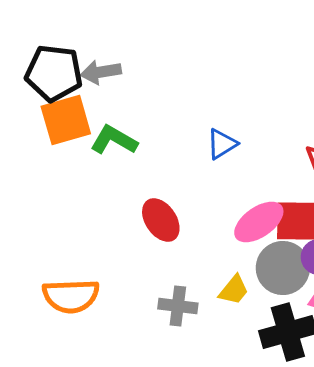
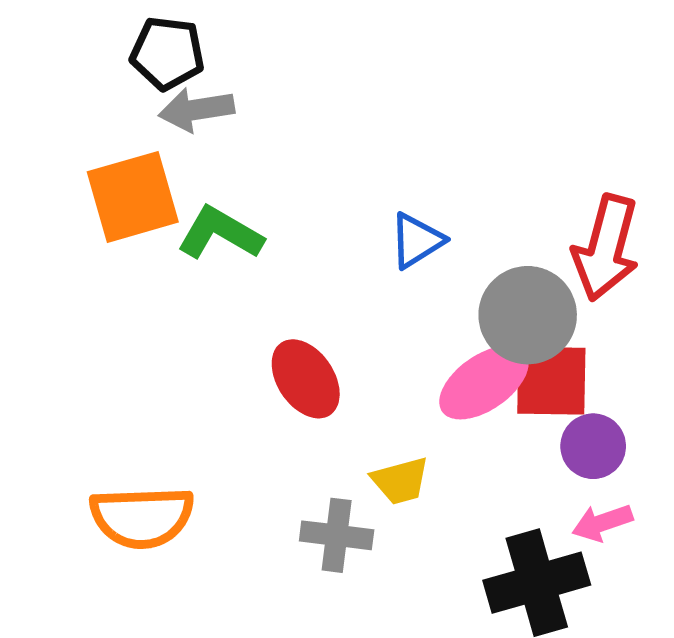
black pentagon: (54, 73) -> (167, 53), moved, size x0.7
gray circle: (283, 268) -> (528, 315), moved
yellow trapezoid: (234, 290) -> (400, 481), moved, turned 36

